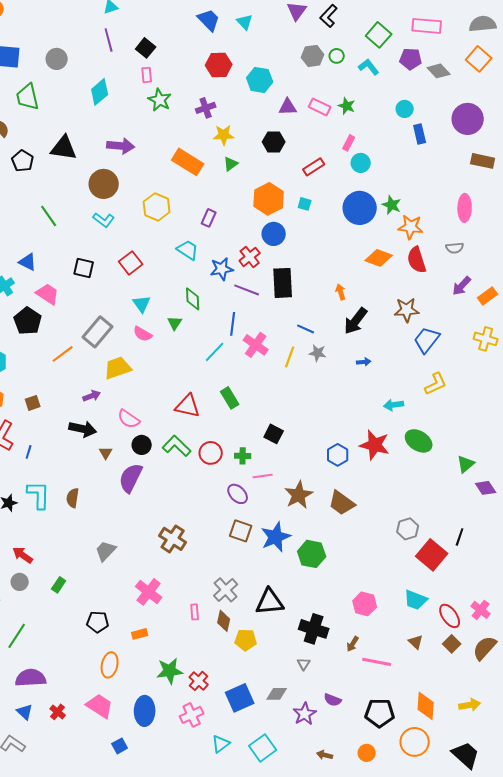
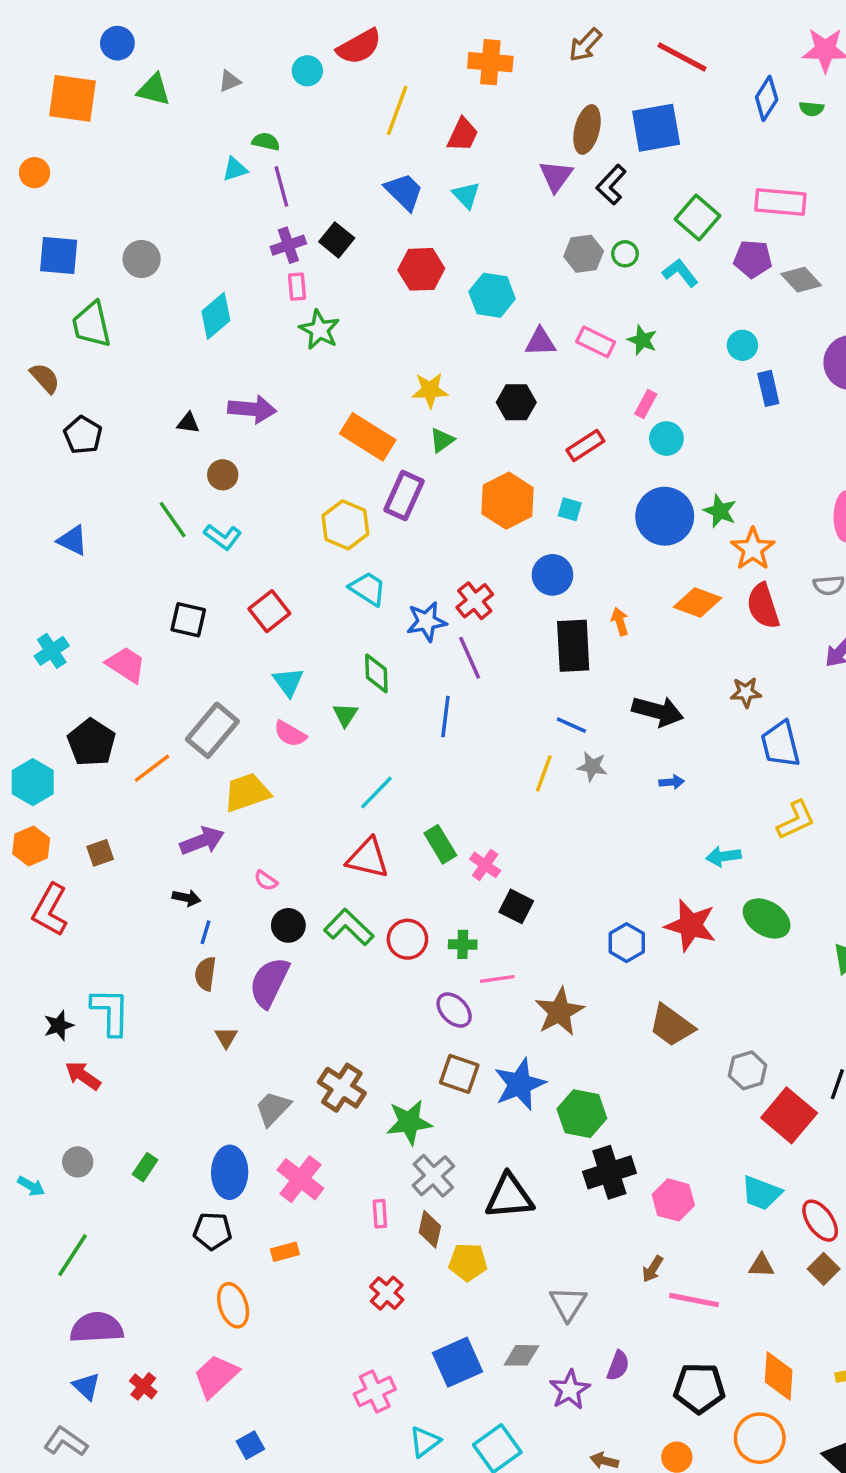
purple line: (109, 40) -> (281, 186), moved
black square: (146, 48) -> (337, 240), moved
purple cross: (206, 108) -> (288, 245), moved
black triangle: (64, 148) -> (188, 423), moved, size x0.5
brown circle: (104, 184) -> (223, 475), size x0.6
yellow hexagon: (157, 207) -> (345, 525), moved
green line: (49, 216) -> (173, 520), moved
purple rectangle: (209, 218) -> (404, 495), moved, size x1.5
orange star: (411, 227) -> (753, 549), turned 30
blue circle: (274, 234) -> (552, 575), moved
blue triangle: (28, 262) -> (73, 540), moved
black rectangle: (283, 283) -> (573, 646), moved
purple line: (247, 290) -> (470, 658), turned 45
orange arrow: (341, 292) -> (620, 622), moved
brown star: (407, 310) -> (746, 692), size x0.7
black pentagon: (28, 321) -> (92, 742), moved
black arrow: (356, 321) -> (658, 711), turned -112
blue trapezoid: (427, 340) -> (780, 744), turned -52
pink cross: (256, 345) -> (485, 865), moved, size x0.7
cyan line: (215, 352) -> (376, 792), moved
purple arrow: (92, 396) -> (202, 841), size x1.4
pink semicircle: (129, 419) -> (266, 881), size x0.6
black arrow: (83, 429) -> (186, 898), size x0.6
blue line: (29, 452) -> (205, 932), moved
brown triangle: (106, 453) -> (226, 1038), moved
brown semicircle: (73, 498) -> (205, 974), moved
brown trapezoid: (342, 503) -> (672, 1026), moved
gray trapezoid: (106, 551) -> (273, 1108), moved
red arrow: (23, 555) -> (83, 1076), moved
black cross: (314, 629) -> (609, 1172), moved, turned -36
brown triangle: (416, 642) -> (761, 1266), turned -42
gray triangle: (304, 664) -> (568, 1303), size x1.6
orange ellipse: (110, 665) -> (233, 1305), turned -30
green star: (170, 671) -> (409, 1122), moved
red cross: (199, 681) -> (387, 1293), moved
purple semicircle: (333, 700) -> (618, 1366), turned -90
pink trapezoid: (100, 706) -> (216, 1376), turned -76
blue ellipse: (145, 711) -> (230, 1172), moved

